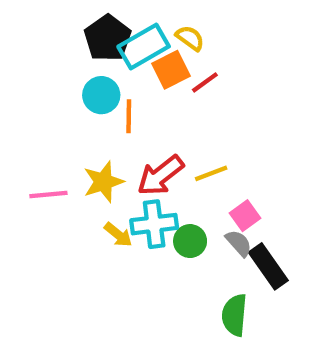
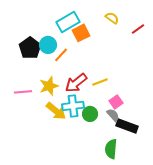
black pentagon: (108, 38) -> (30, 48), moved
yellow semicircle: (190, 38) -> (112, 18), moved
red line: (205, 82) -> (138, 29), moved
orange line: (129, 116) -> (61, 55), turned 42
yellow arrow: (118, 235) -> (56, 111), size x1.5
black rectangle: (268, 266) -> (127, 126), turned -35

